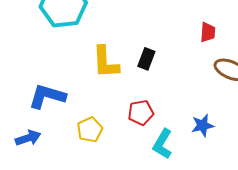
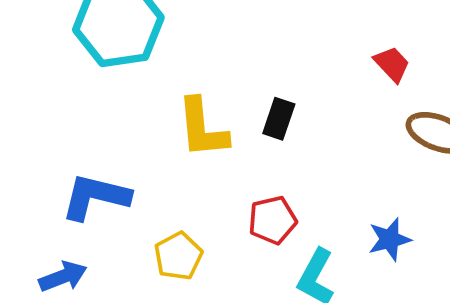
red trapezoid: (208, 32) -> (392, 64), turned -45

